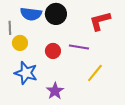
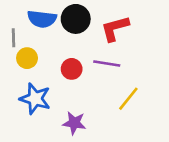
red L-shape: (100, 21) -> (115, 28), moved
purple star: (55, 91) -> (74, 123), turned -30

